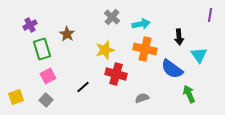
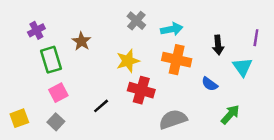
purple line: (210, 15) -> (256, 38), moved
blue semicircle: (172, 69) -> (210, 84), size x0.6
green arrow: (189, 94) -> (230, 115), turned 66
gray semicircle: (142, 98) -> (173, 119), size x1.6

